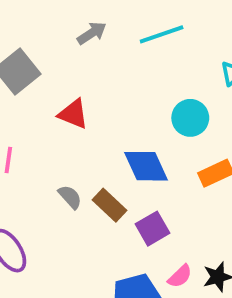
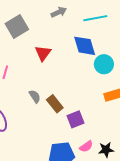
red triangle: (73, 114) -> (43, 53), turned 36
blue diamond: (146, 166) -> (85, 46), moved

